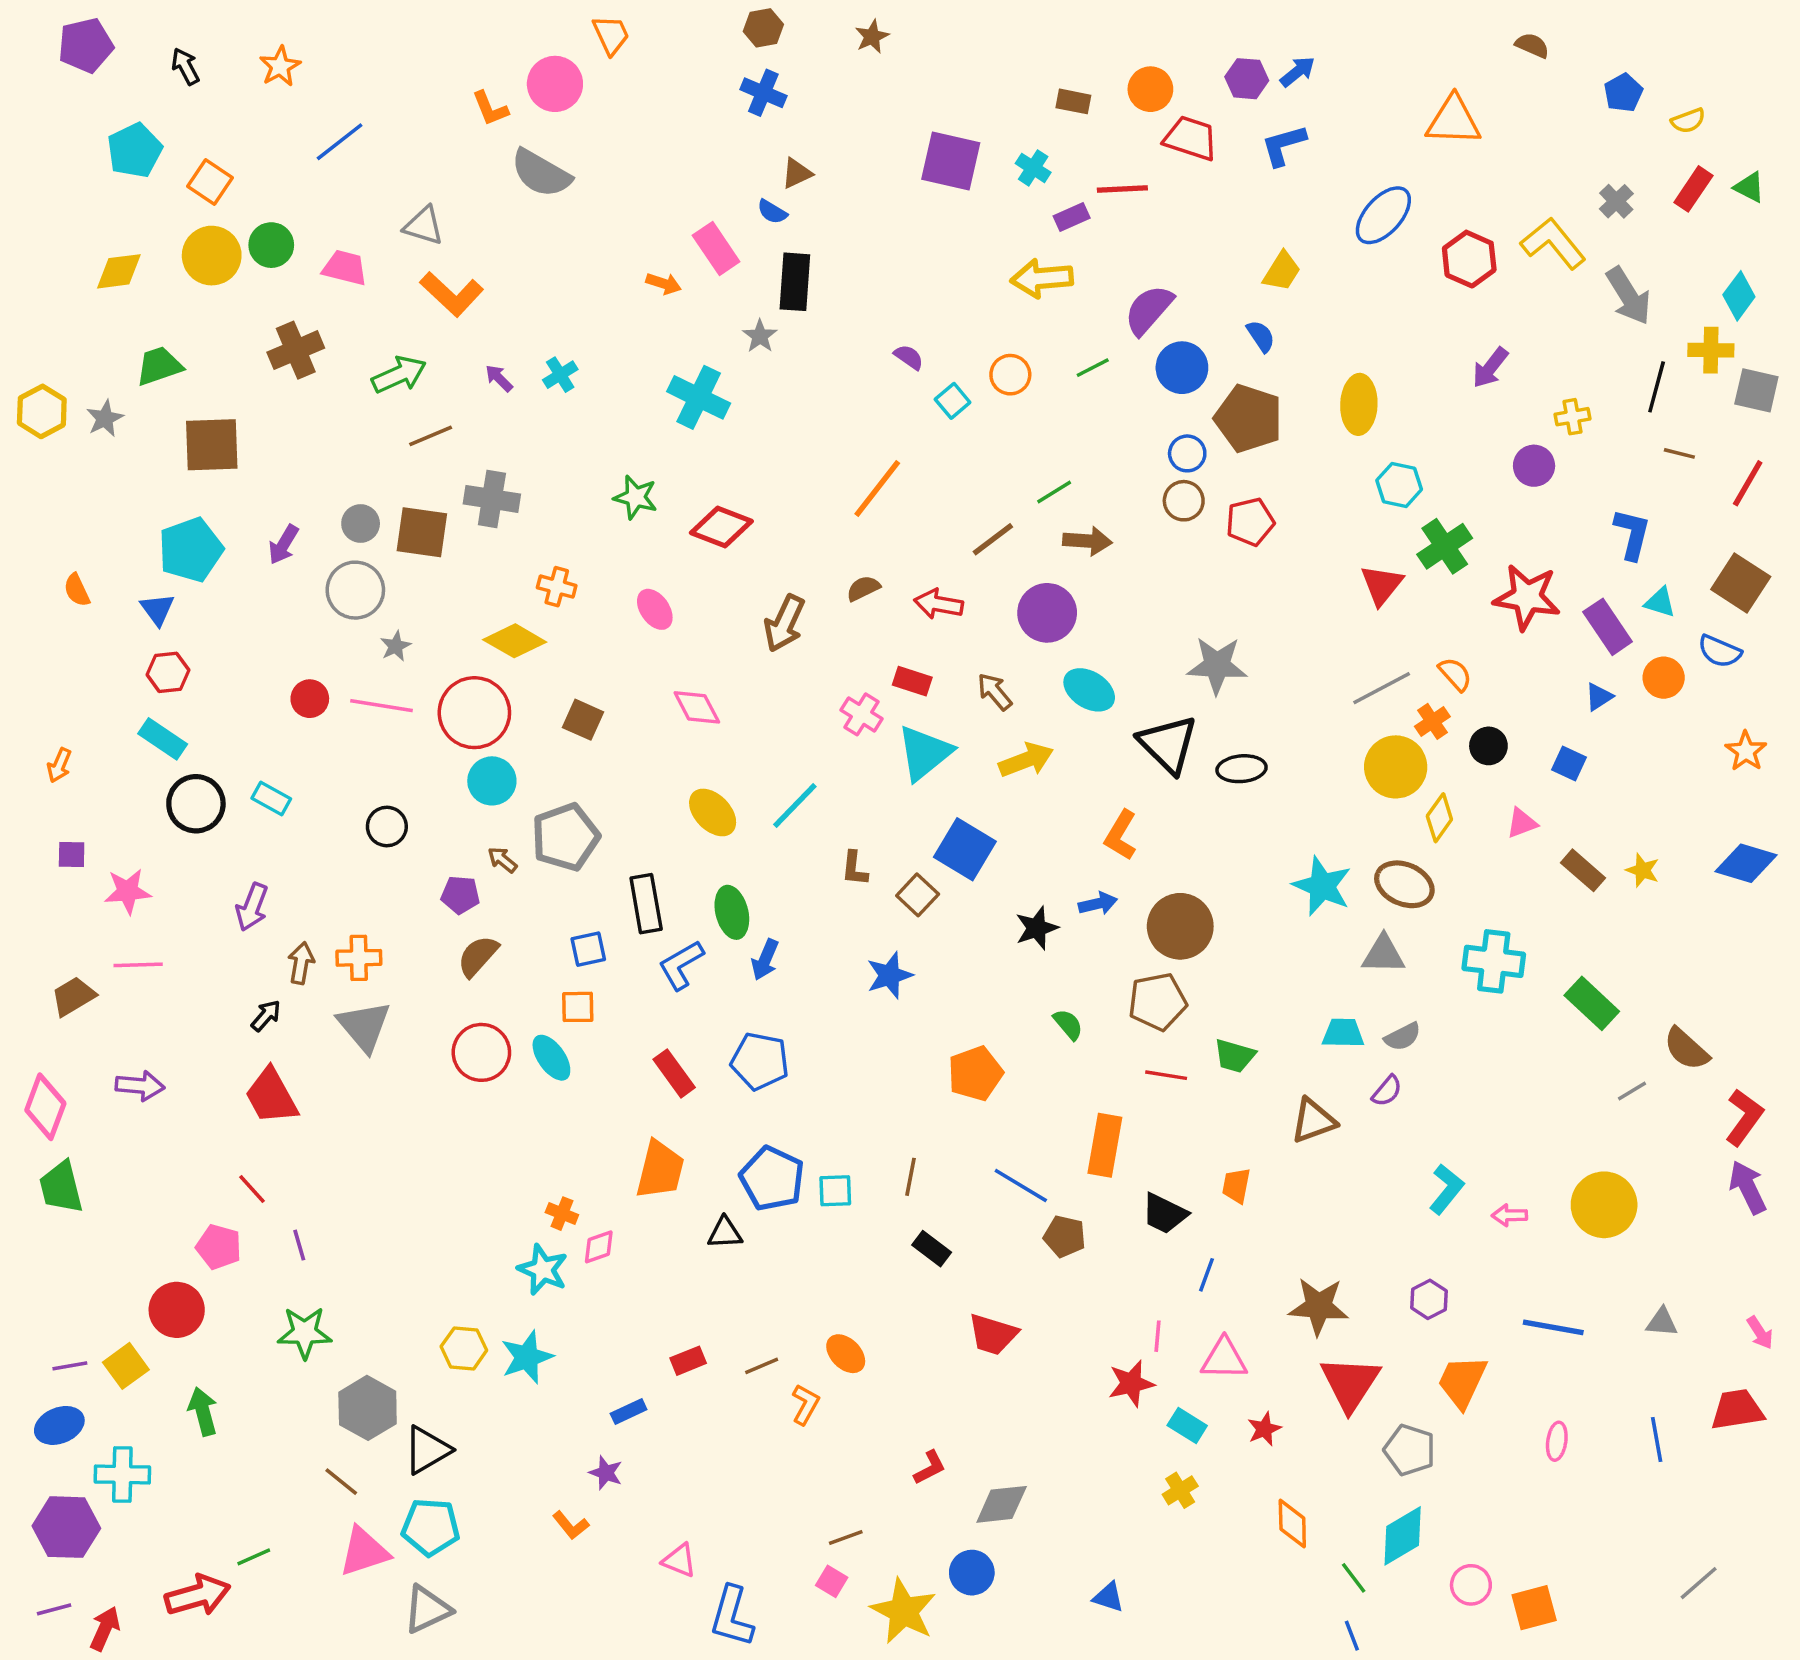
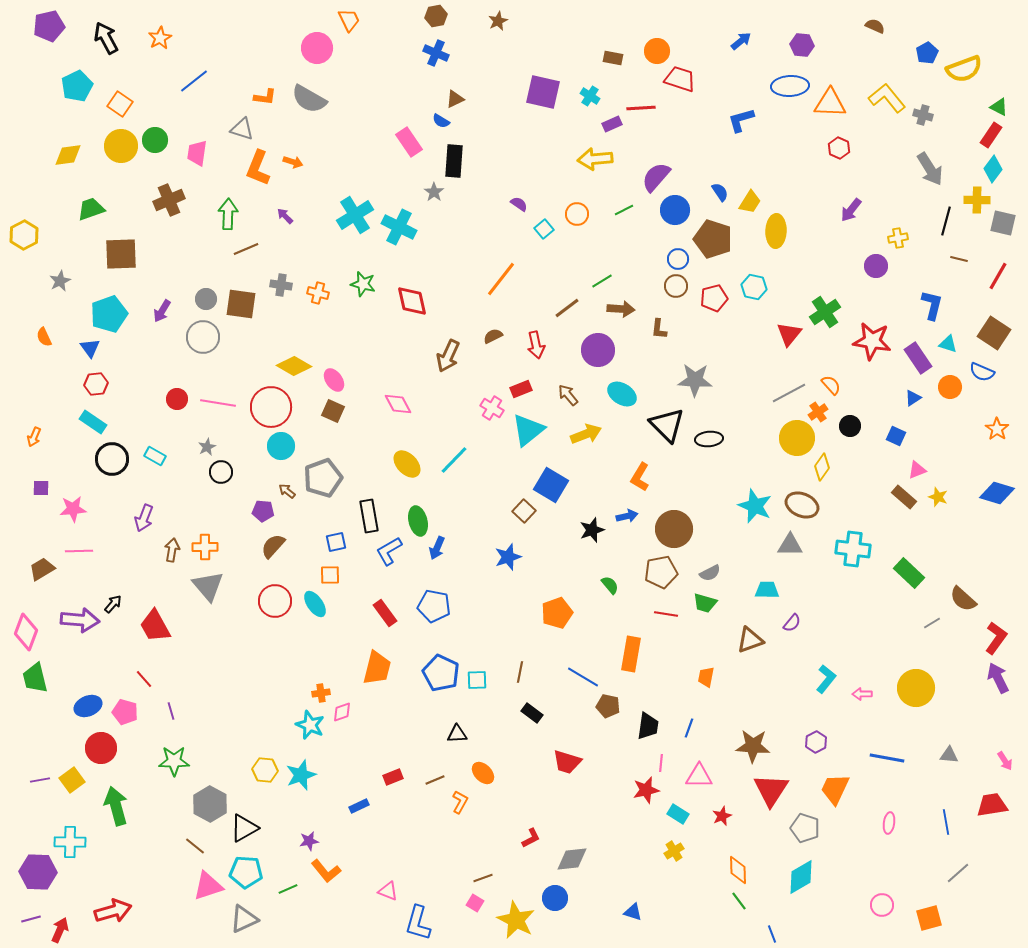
black arrow: (185, 66) -> (106, 38), size x1.5
purple hexagon: (1247, 79) -> (802, 45), moved
orange L-shape: (490, 108) -> (265, 97), moved, turned -60
orange triangle: (1453, 121) -> (830, 103), moved
yellow semicircle: (1688, 121) -> (964, 69), size x1.8
blue L-shape: (1284, 145) -> (741, 120), moved
red rectangle: (1693, 189) -> (991, 135), moved
gray cross: (1616, 201) -> (923, 115), turned -30
blue ellipse: (1383, 215) -> (790, 86), moved, turned 45
yellow L-shape: (1553, 243) -> (887, 98), moved
red hexagon: (1469, 259) -> (839, 148), size x0.7
pink trapezoid: (345, 268) -> (197, 153), turned -96
yellow trapezoid: (1282, 271) -> (750, 202), moved
orange arrow: (664, 284) -> (293, 162), moved
orange L-shape: (452, 294) -> (258, 168), turned 69
green arrow: (399, 375) -> (228, 214), turned -64
cyan cross: (560, 375) -> (355, 215), moved, size x1.8
gray star: (105, 418) -> (60, 281), moved
cyan hexagon: (1399, 485) -> (754, 287), moved
gray cross: (492, 499) -> (281, 285), size x0.7
red diamond: (721, 527) -> (412, 301), turned 56
orange cross: (557, 587) -> (318, 293), moved
red arrow: (939, 604) -> (536, 345), turned -112
pink ellipse: (655, 609) -> (334, 380), moved
gray star: (396, 646) -> (207, 447), moved
red rectangle: (912, 681) -> (521, 389), turned -40
pink triangle: (1522, 823) -> (917, 470), moved
brown L-shape: (854, 869) -> (659, 329), moved
black arrow: (266, 1016) -> (113, 604), moved
gray semicircle: (1403, 1037) -> (710, 573), moved
purple arrow: (140, 1086) -> (80, 620), size x1.4
orange cross: (562, 1214) -> (321, 693), turned -30
black trapezoid: (1164, 1214) -> (648, 726), moved, turned -108
black triangle: (725, 1233) -> (457, 734), moved
green arrow: (203, 1411) -> (116, 806), size x1.4
blue ellipse: (59, 1425) -> (88, 706), moved
purple star: (606, 1473) -> (309, 841), moved, turned -30
orange L-shape: (571, 1525) -> (326, 871), size x1.4
green line: (254, 1557) -> (288, 889), moved
green line: (1354, 1578) -> (739, 901), moved
gray line: (1699, 1583) -> (958, 873), moved
pink circle: (1471, 1585) -> (882, 905), moved
orange square: (1534, 1608) -> (929, 918), moved

